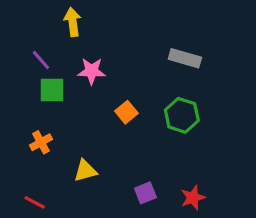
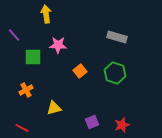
purple line: (41, 60) -> (14, 35), moved

